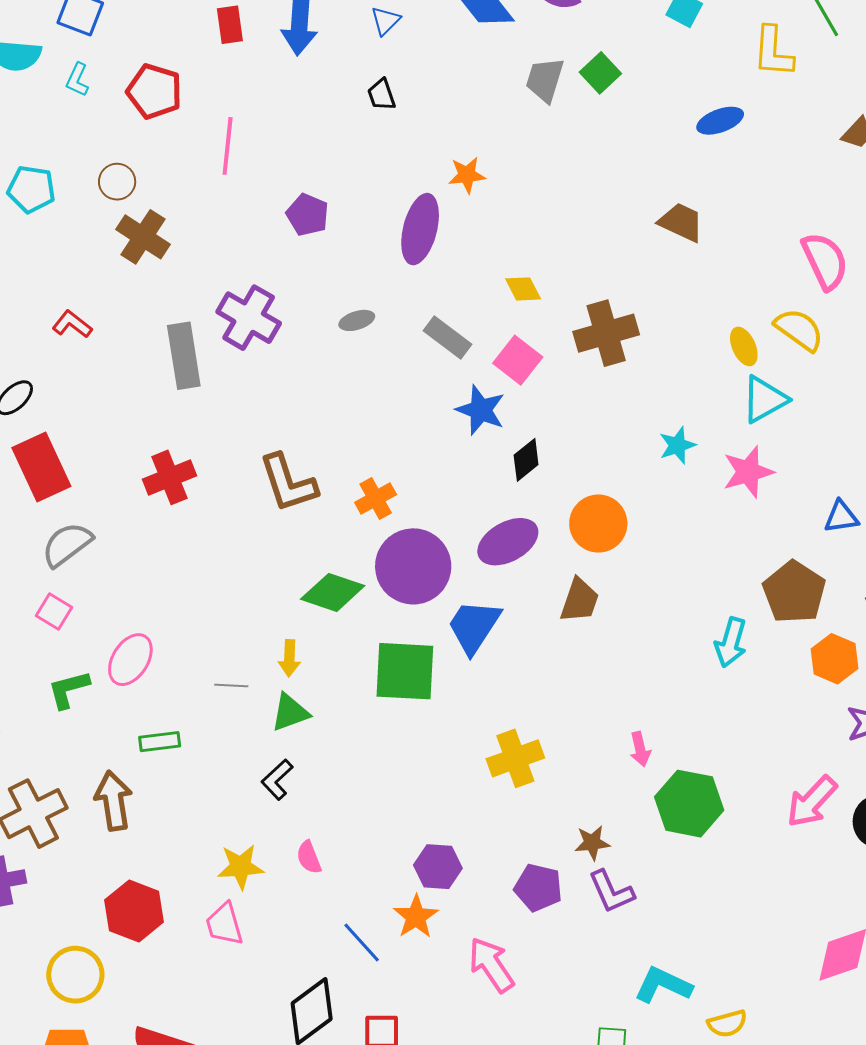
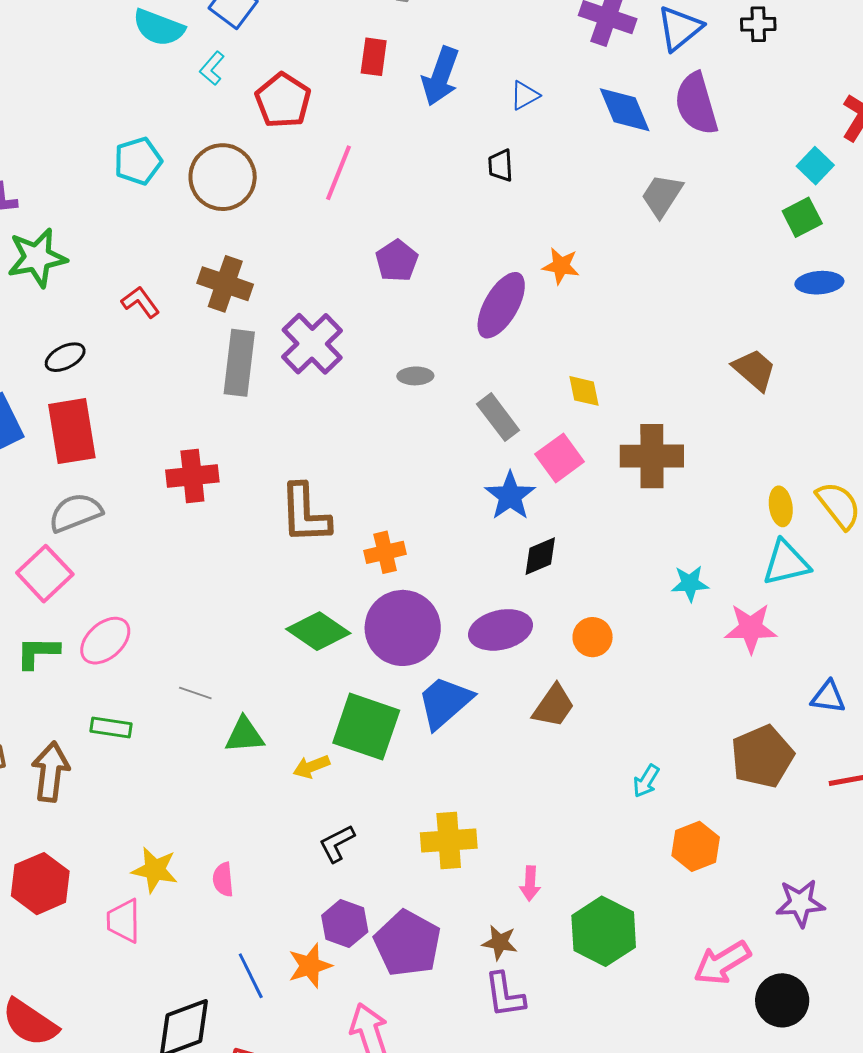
green square: (600, 73) -> (802, 217), moved
brown circle: (117, 182) -> (223, 177), size x1.8
cyan pentagon: (31, 189) -> (138, 161), turned 30
brown cross: (143, 237) -> (225, 284), moved, turned -30
orange circle: (598, 524) -> (593, 637), size x0.7
pink square: (54, 612) -> (45, 574), size x1.5
cyan arrow: (731, 642) -> (646, 781), moved, size x0.7
yellow arrow: (289, 658) -> (311, 767), moved, turned 51
orange hexagon: (835, 659) -> (696, 846), moved
pink arrow: (640, 749) -> (530, 883), moved
black L-shape: (277, 780) -> (337, 843), moved
purple pentagon: (538, 888) -> (407, 943), moved, size x1.4

